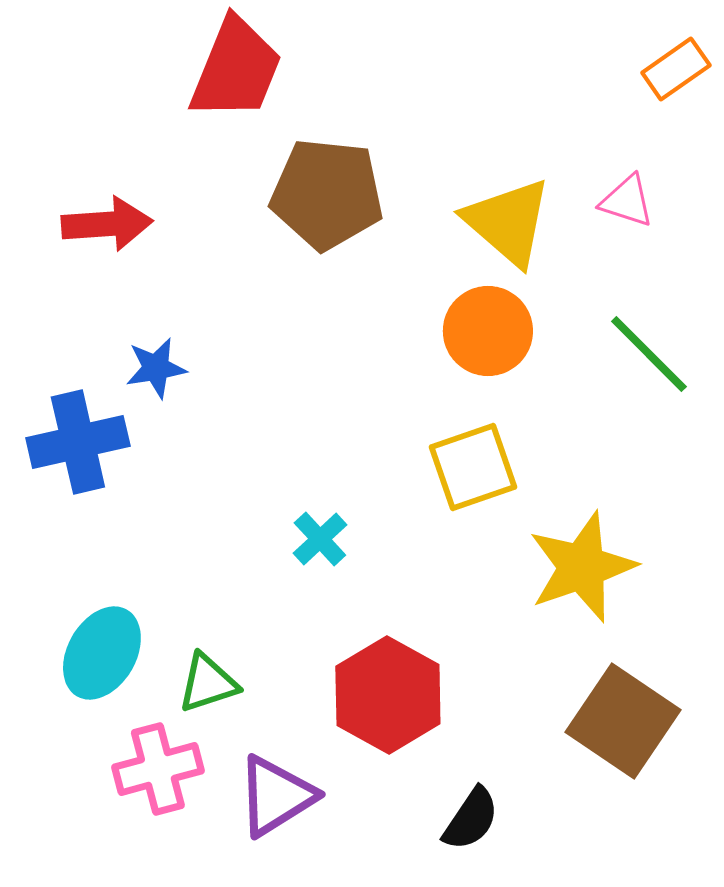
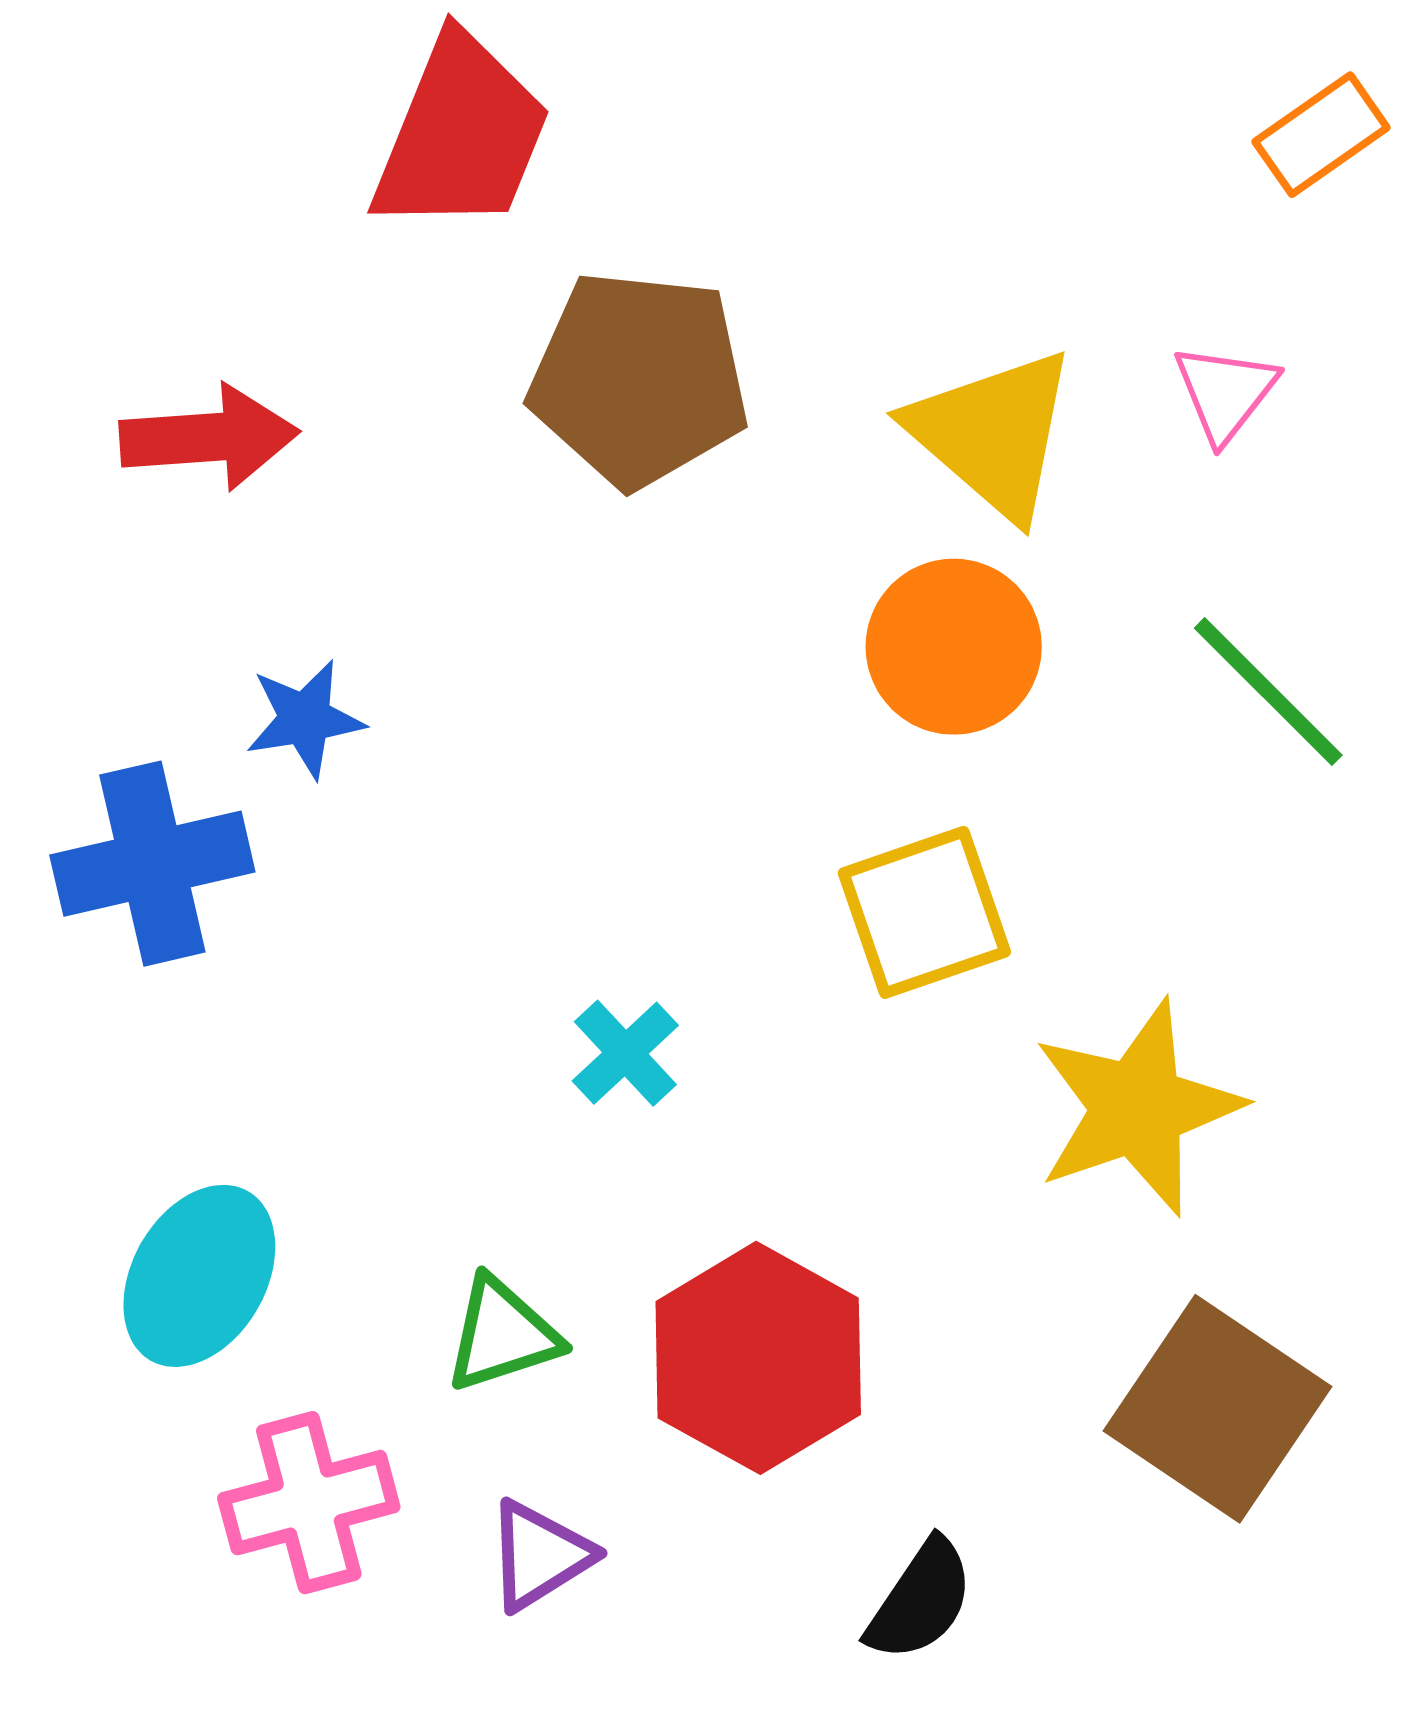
pink triangle: (627, 201) -> (1225, 393), turned 50
green triangle: (208, 683) -> (502, 1335), moved
purple triangle: (276, 796) -> (539, 1555), size x0.7

